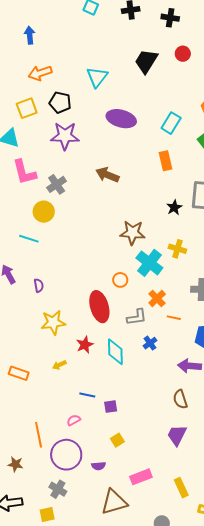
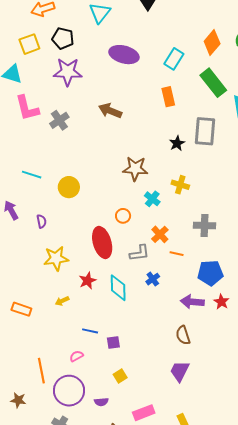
yellow circle: (44, 212) -> (69, 187), moved
cyan cross: (149, 263) -> (152, 199), size x0.6

